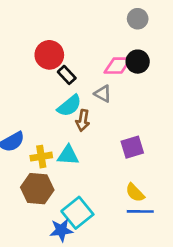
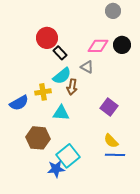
black circle: (138, 62) -> (122, 45), moved
purple square: (132, 147) -> (109, 107), turned -36
yellow cross: (41, 157) -> (43, 92), moved

